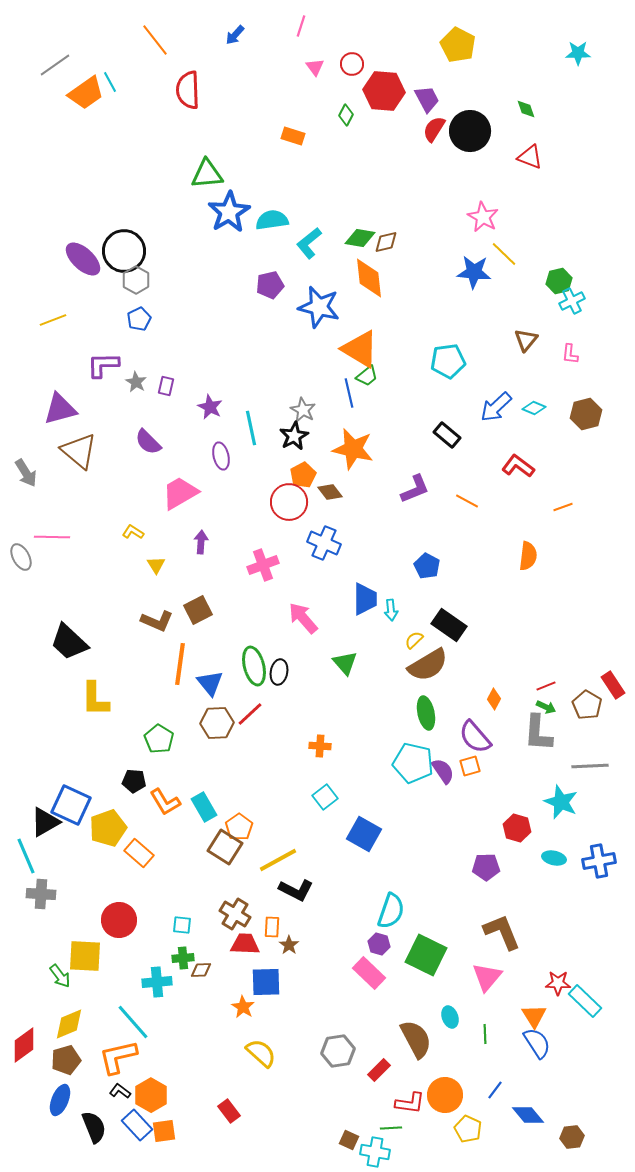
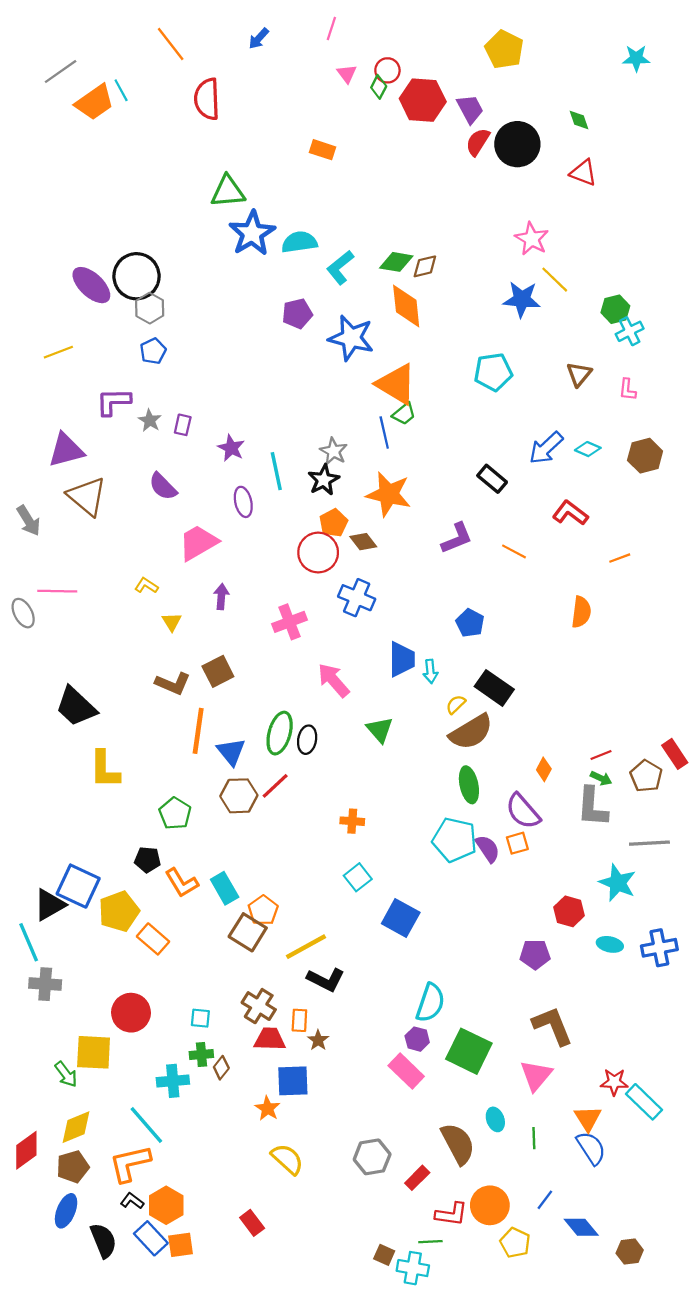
green diamond: (346, 115) -> (379, 87), moved
cyan pentagon: (448, 361) -> (493, 372), moved
green ellipse: (254, 666) -> (280, 733), turned 30
brown diamond: (201, 970) -> (221, 1068), turned -50

